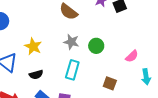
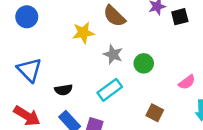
yellow star: (33, 46) -> (83, 33), moved, turned 30
cyan rectangle: (72, 70) -> (110, 90), turned 30

